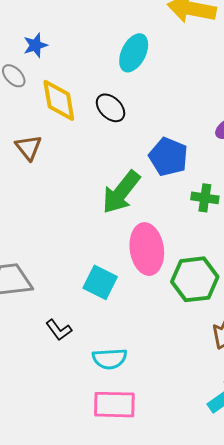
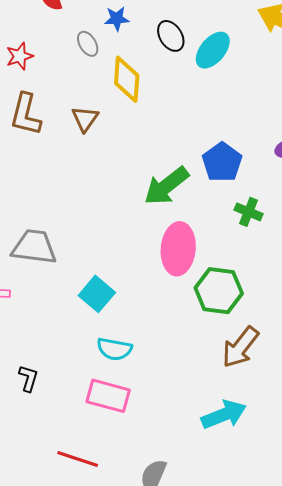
black ellipse: (111, 108) -> (171, 36), moved
cyan square: (100, 282) -> (97, 294), moved
black L-shape: (59, 330) -> (28, 378), moved, turned -140

